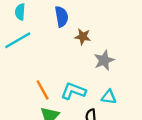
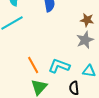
brown star: (83, 37) -> (87, 20), moved

